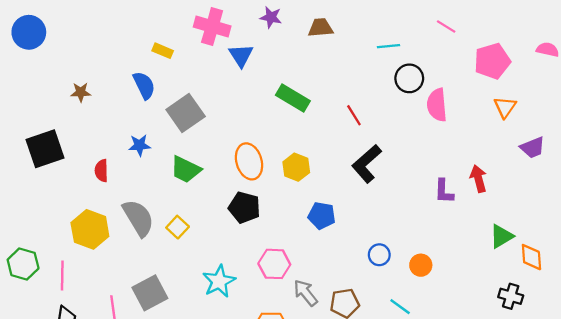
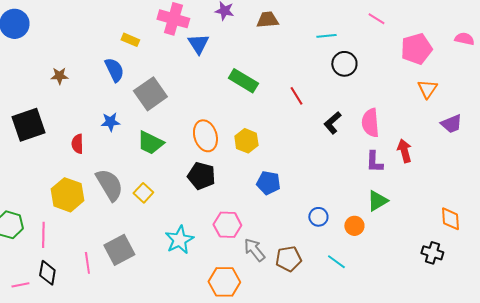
pink semicircle: (437, 105) -> (370, 123), moved
black L-shape: (367, 164) -> (332, 123), moved, size x0.7
green triangle: (501, 236) -> (377, 201), moved

